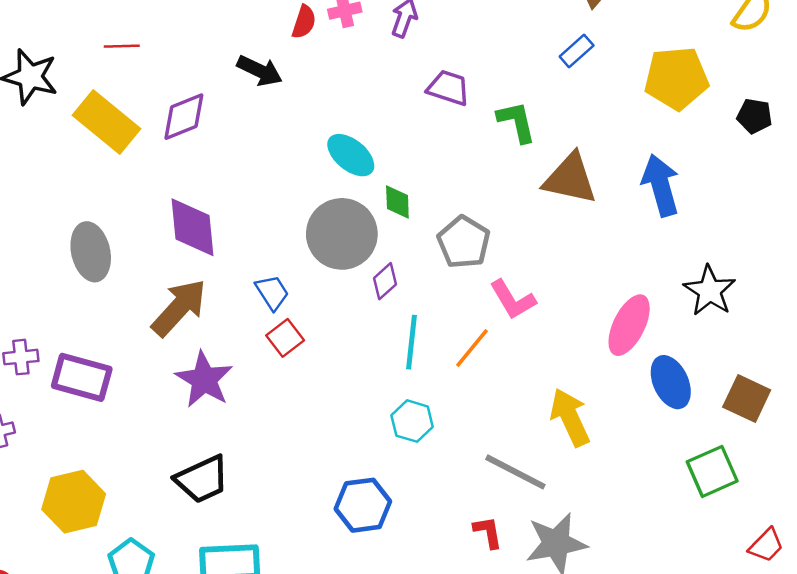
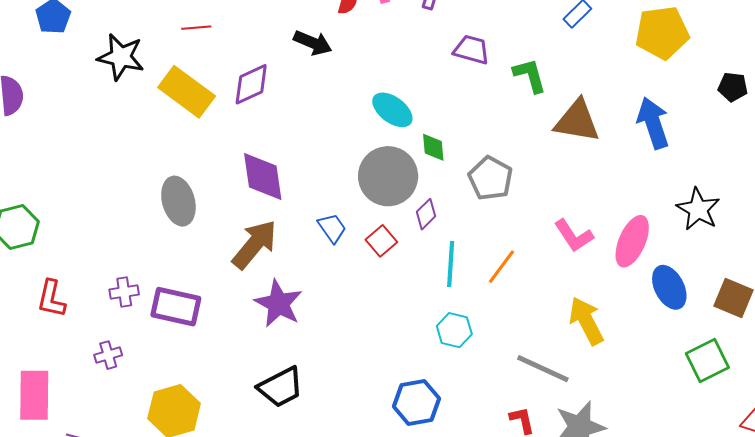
black pentagon: (754, 116) -> (733, 87), moved
pink L-shape: (513, 300) -> (574, 236), moved
red square: (285, 338) -> (381, 241), moved

